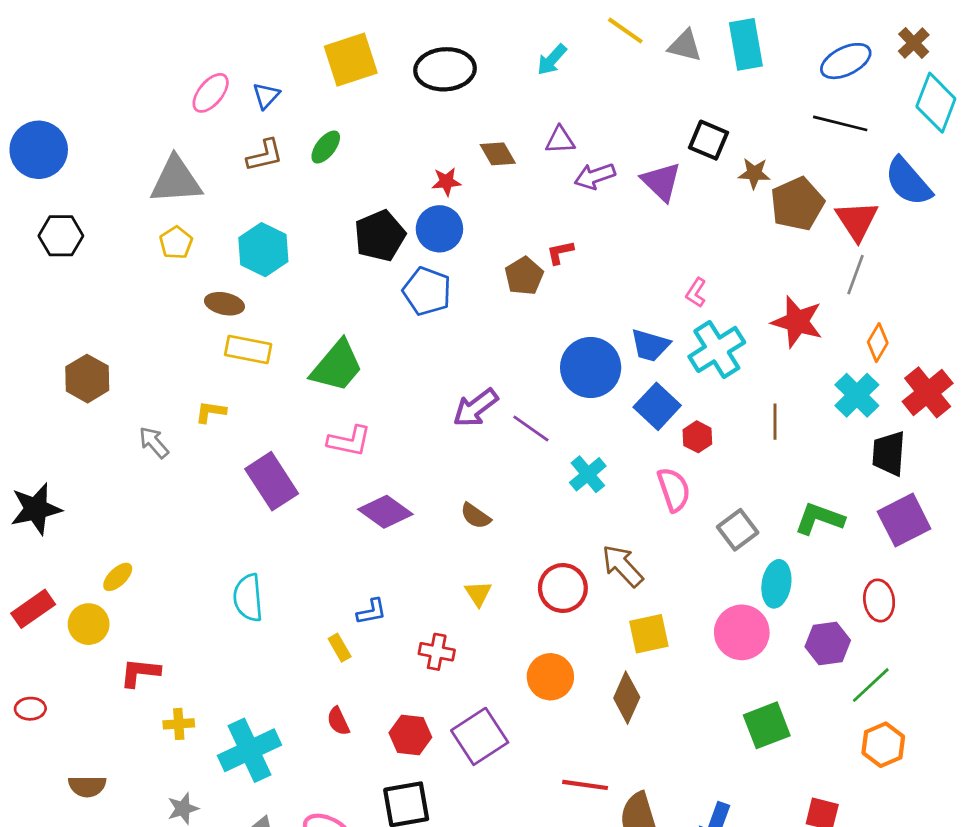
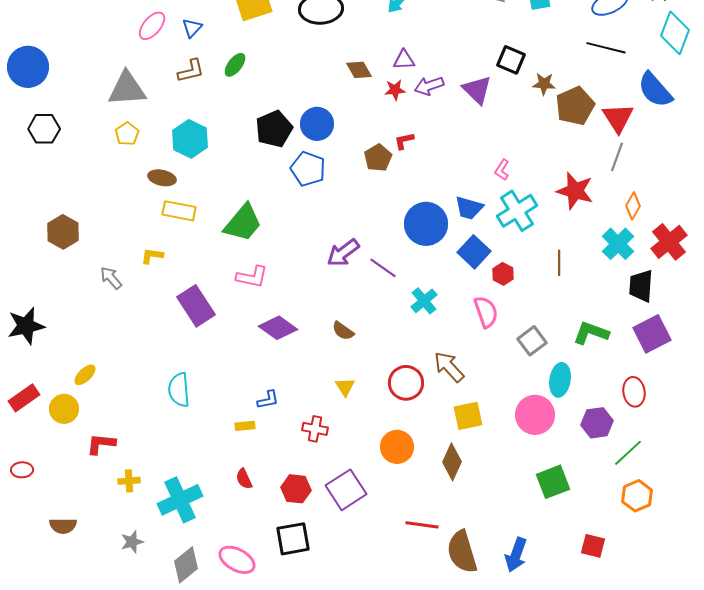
red star: (446, 182) -> (395, 90), moved
yellow rectangle: (340, 648) -> (245, 426), turned -66

